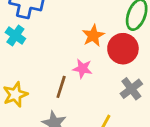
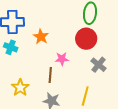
orange star: (93, 36) -> (41, 37), moved

